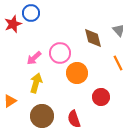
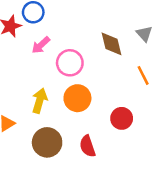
pink arrow: (34, 58) -> (41, 45), moved
orange circle: (77, 73) -> (77, 98), moved

